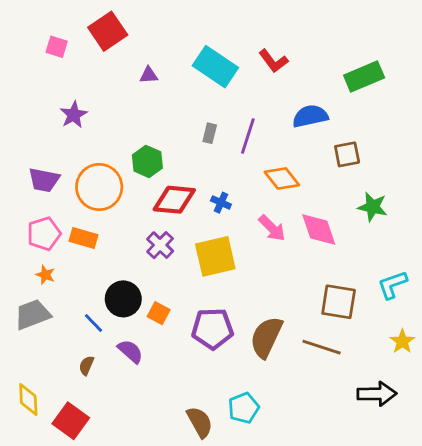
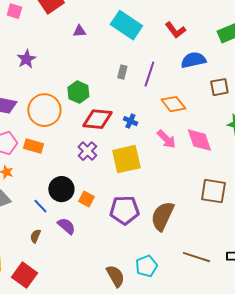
red L-shape: (273, 61) -> (175, 30), moved
brown line: (322, 347) -> (196, 257), moved

